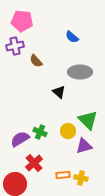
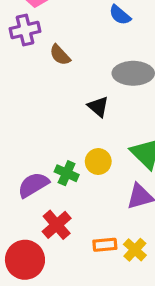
yellow circle: (68, 131) -> (98, 162), moved
yellow cross: (81, 178) -> (135, 250), turned 32

